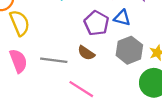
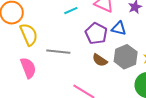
brown semicircle: (86, 53) -> (100, 60), moved
gray line: (54, 60) -> (58, 52), moved

